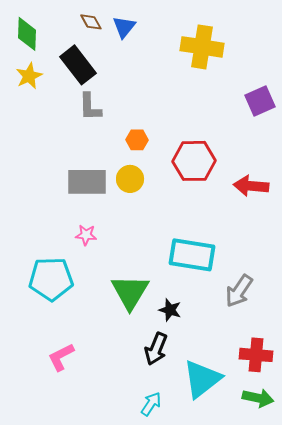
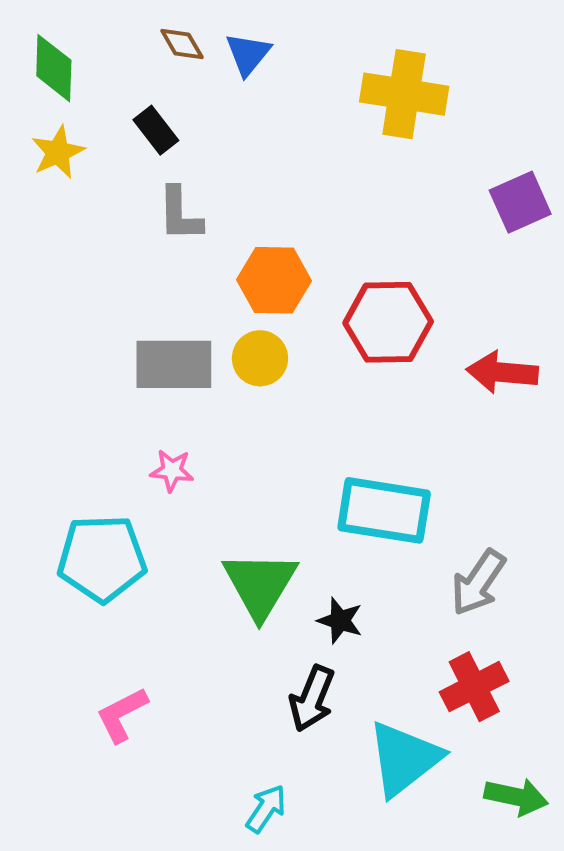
black rectangle: (78, 65) -> (156, 130), size x0.6
orange hexagon: (137, 140) -> (274, 280), size x1.6
red cross: (256, 355) -> (474, 687), moved, turned -32
cyan arrow: (151, 404) -> (266, 809), moved

